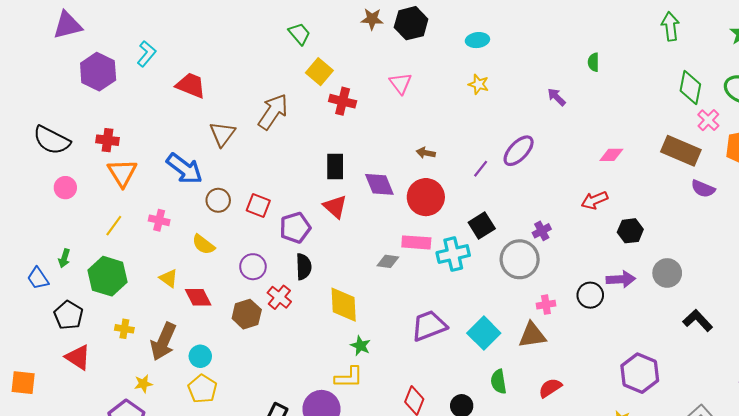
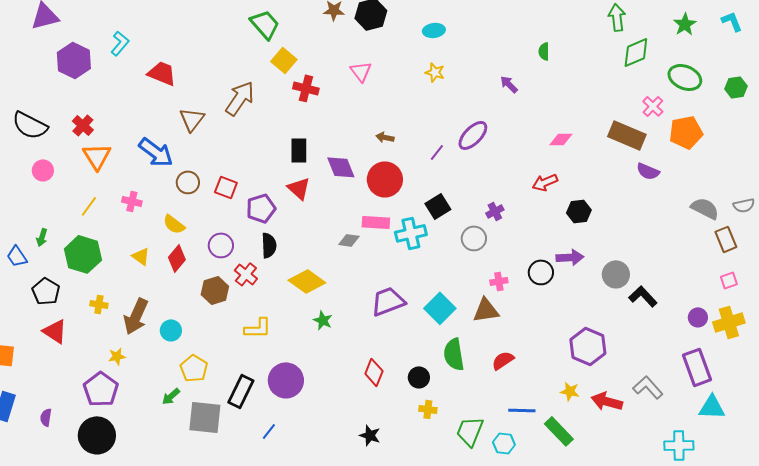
green trapezoid: (299, 34) -> (265, 24), size x1.4
green diamond: (690, 87) -> (636, 52), moved, turned 56
red cross: (108, 140) -> (83, 125), turned 35
gray circle: (520, 259) -> (474, 238), size x0.7
gray circle: (667, 273) -> (616, 274), moved
red diamond: (198, 297) -> (177, 258), moved, turned 68
yellow diamond: (344, 305) -> (307, 281), turned -51
yellow L-shape: (349, 377) -> (258, 328), moved
green semicircle: (499, 382) -> (454, 354), size x1.4
yellow pentagon: (202, 389) -> (194, 368), moved

